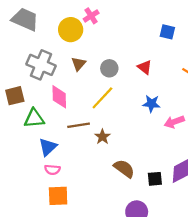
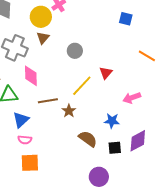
brown triangle: (79, 64) -> (43, 38), moved
red triangle: (145, 67) -> (106, 73), moved, turned 32
yellow line: (102, 98) -> (82, 86), moved
blue star: (151, 104) -> (112, 121), moved

